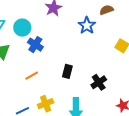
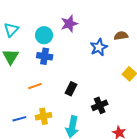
cyan circle: (22, 28) -> (44, 35), moved
blue cross: (35, 45) -> (45, 56), turned -35

